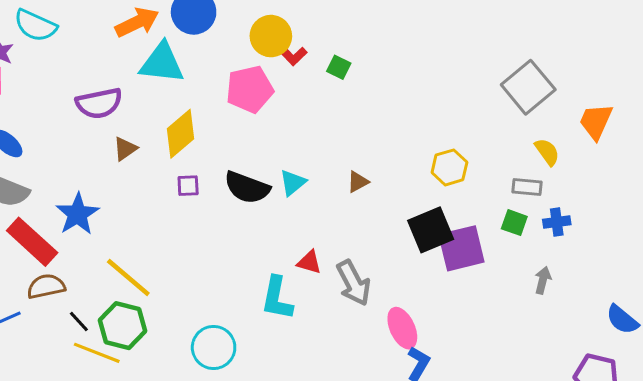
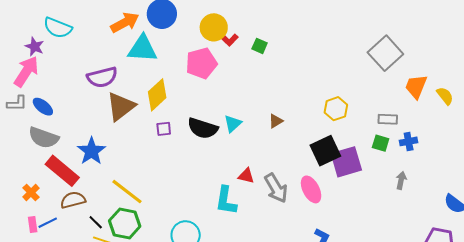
orange trapezoid: (596, 121) -> (416, 87), moved
brown triangle: (125, 149) -> (121, 106), size x1.8
yellow semicircle: (547, 152) -> (445, 96), moved
pink ellipse: (402, 328) -> (311, 189), moved

